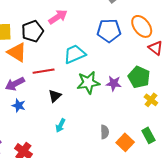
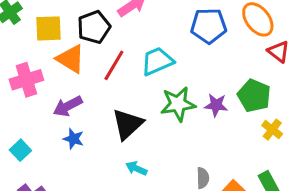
red line: (44, 71) -> (114, 65), moved, turned -50
black triangle: (55, 96) -> (128, 124), size x1.6
cyan arrow: (60, 125) -> (136, 168), turned 88

